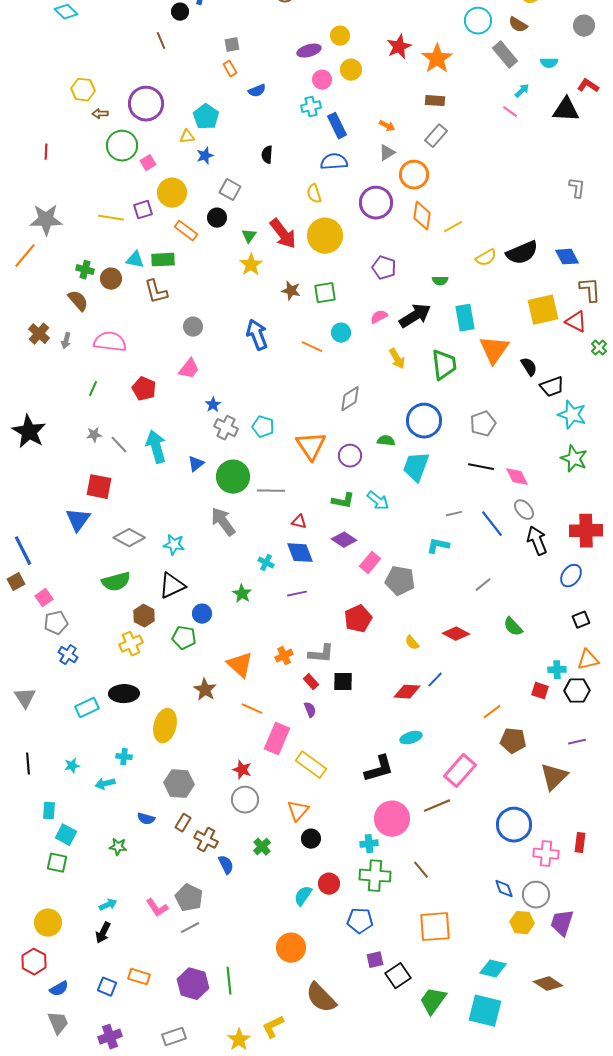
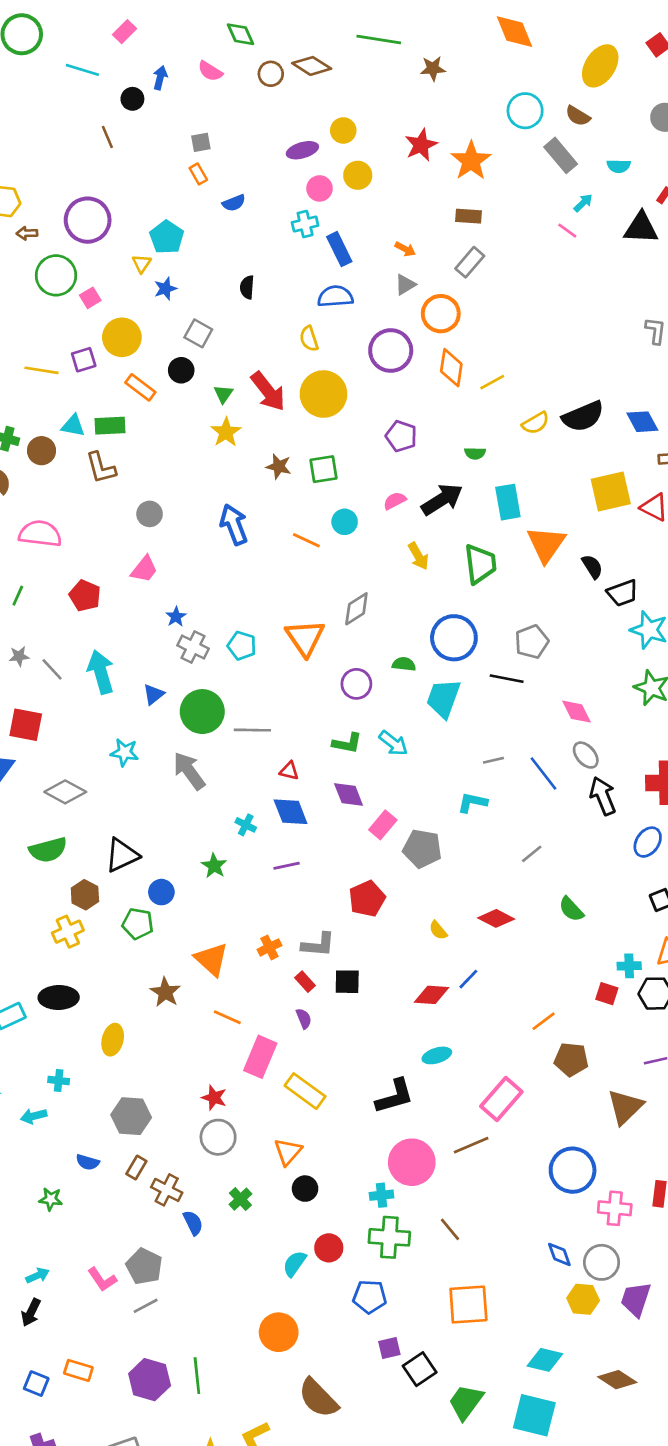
yellow triangle: (187, 137) -> (142, 264), turned -49
orange triangle: (311, 446) -> (305, 638), moved
black line: (481, 467) -> (507, 679), moved
purple diamond: (344, 540) -> (349, 795), turned 35
cyan star: (174, 545) -> (125, 752), moved
yellow ellipse: (165, 726) -> (113, 1040), size x0.7

